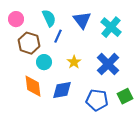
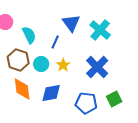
cyan semicircle: (49, 18) -> (29, 35), moved
blue line: (58, 36) -> (55, 42), moved
brown hexagon: (29, 43) -> (18, 60), moved
cyan circle: (44, 62) -> (41, 64), moved

